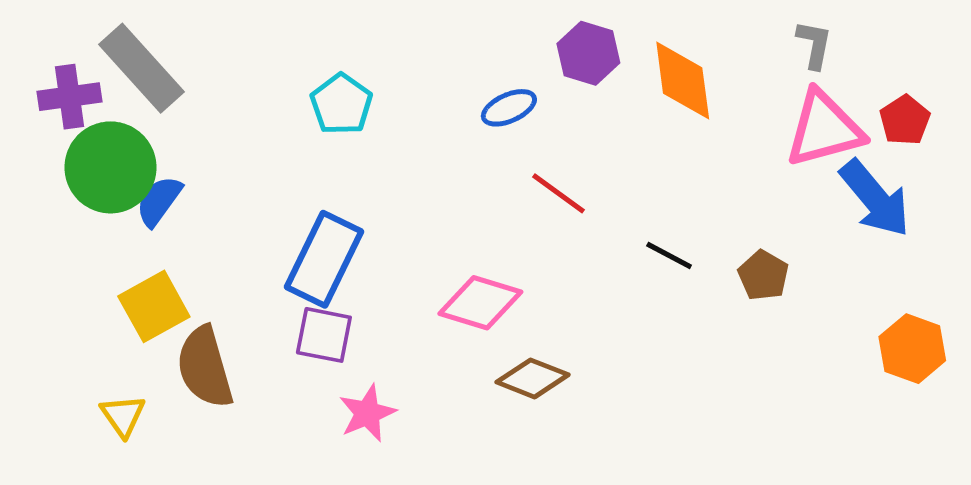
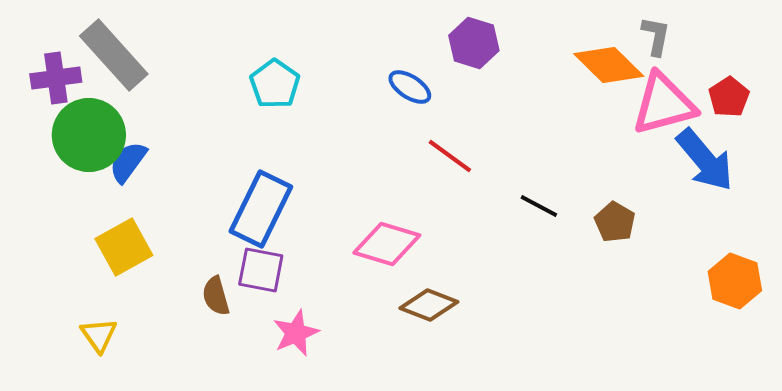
orange diamond: (683, 81) -> (609, 65), moved, turned -38
blue ellipse: (509, 108) -> (410, 87), turned 57
brown semicircle: (205, 367) -> (216, 296), moved, size x0.6

